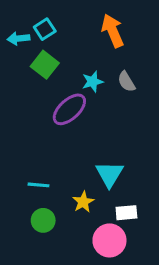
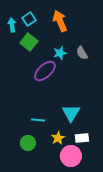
orange arrow: (113, 31) -> (60, 21), moved
cyan arrow: (18, 38) -> (12, 25), turned 88
cyan line: (39, 185) -> (38, 120), moved
yellow star: (83, 202) -> (58, 138), moved

